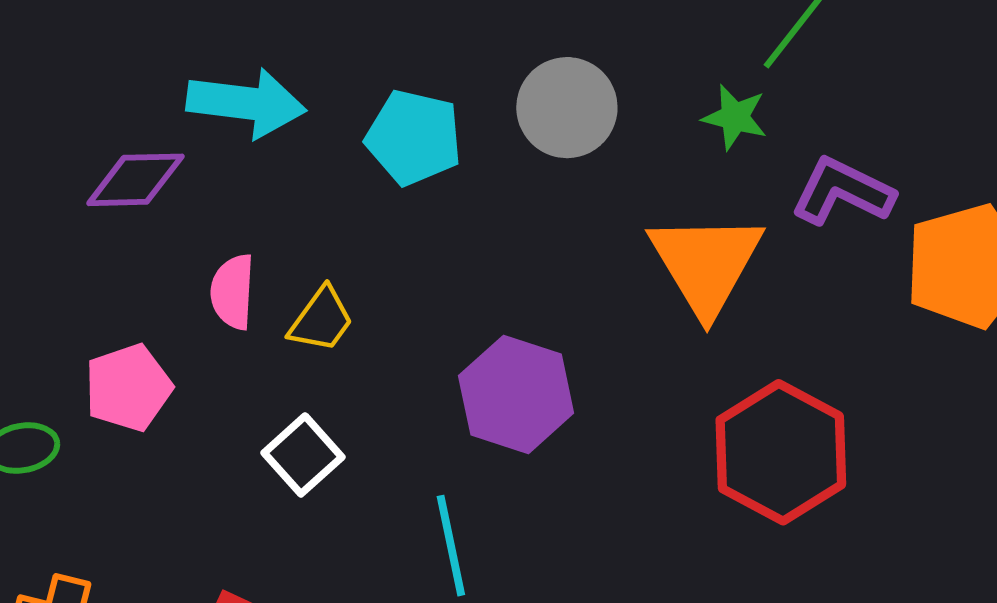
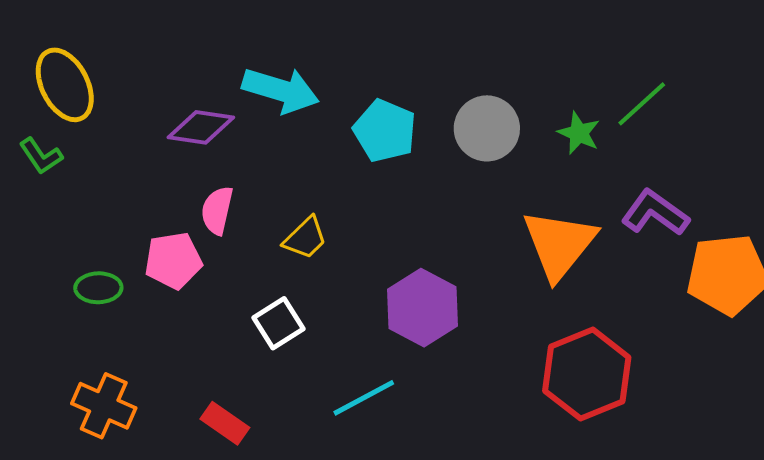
green star: (735, 117) -> (579, 133), moved
pink semicircle: (233, 292) -> (217, 210), moved
cyan line: (451, 546) -> (364, 398), turned 64

